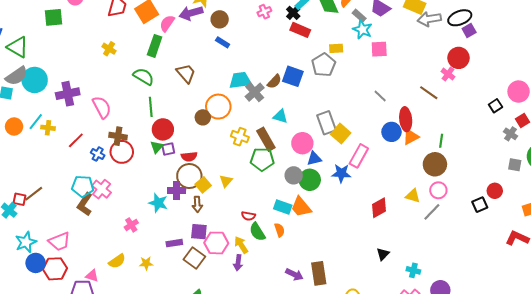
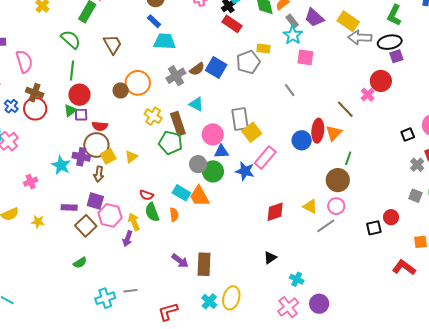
cyan trapezoid: (240, 80) -> (165, 41), moved
gray line: (380, 96) -> (290, 90), moved
orange triangle: (411, 137) -> (334, 133), moved, turned -30

